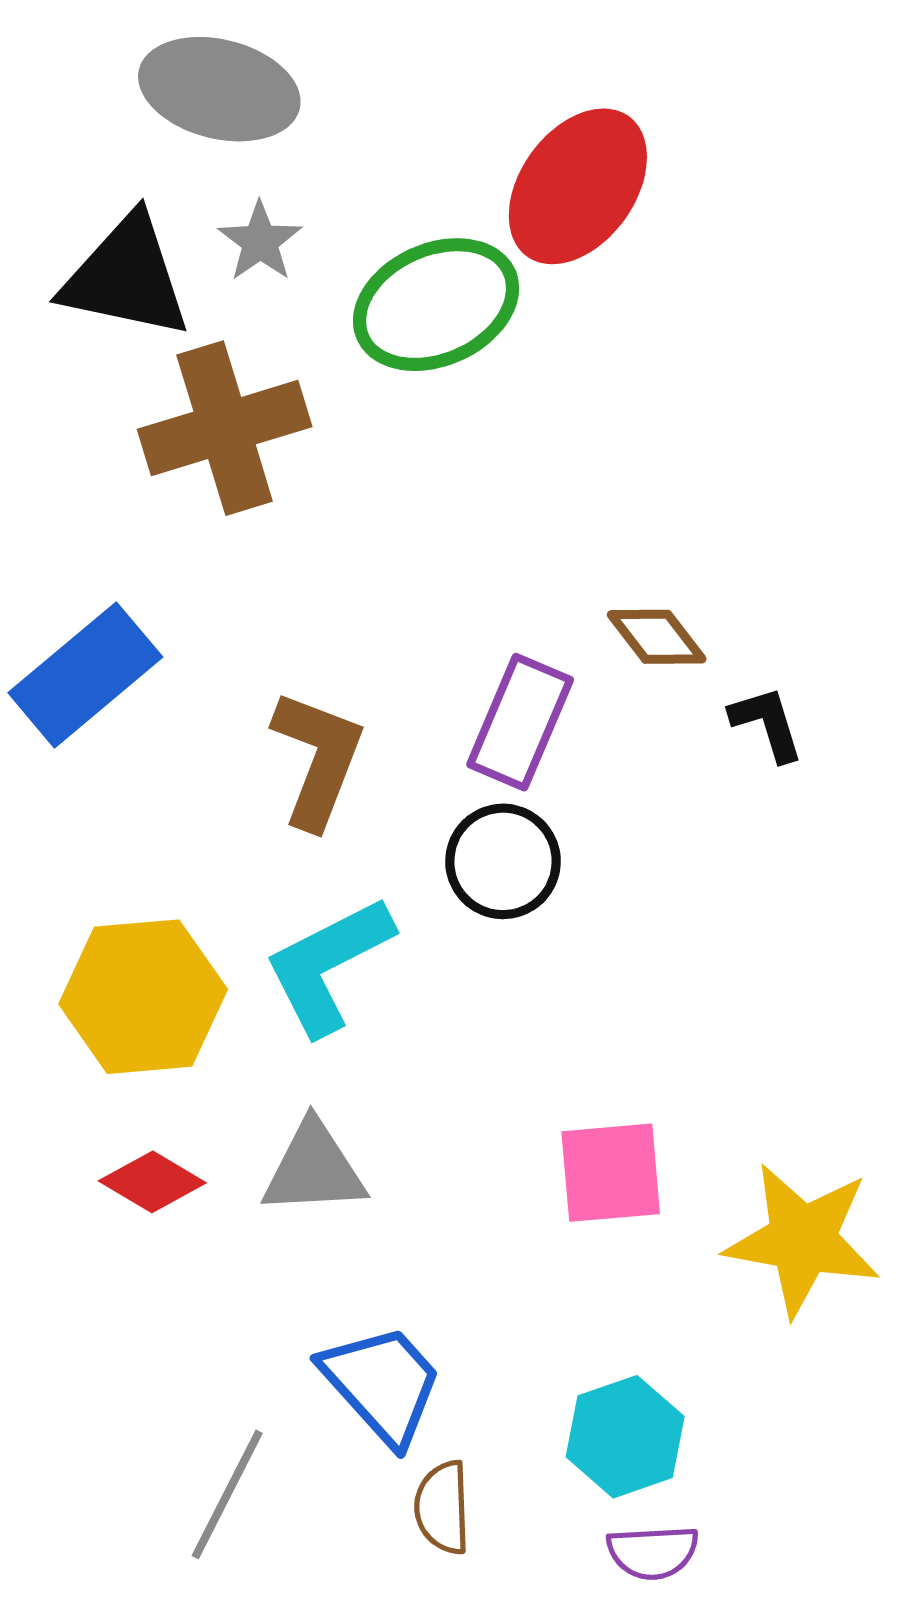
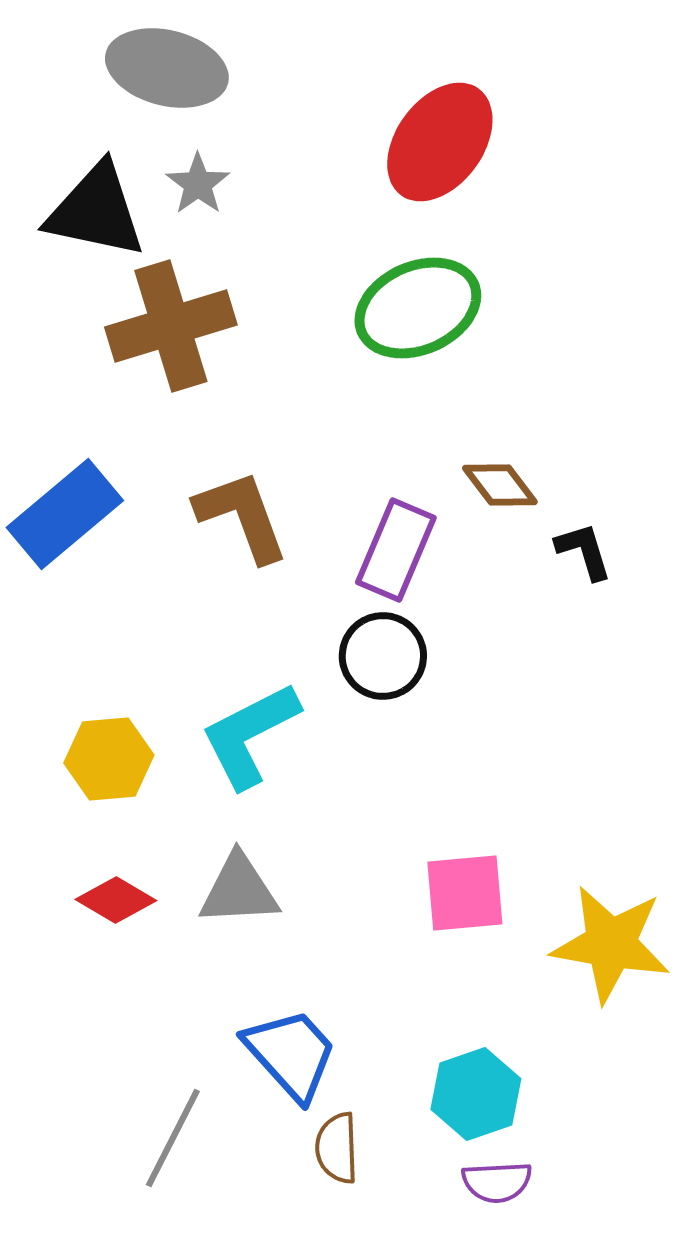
green ellipse: (436, 305) -> (418, 308), moved
brown L-shape: (318, 759) -> (242, 516), moved, turned -41
yellow hexagon: (143, 997) -> (109, 759), size x0.7

